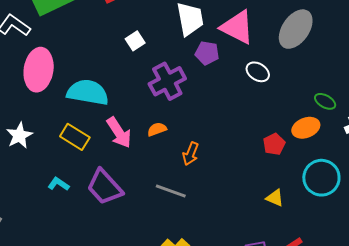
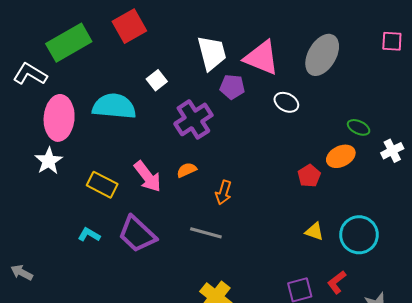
cyan semicircle: (88, 92) -> (114, 106), moved
white star: (19, 136) -> (49, 161), moved
cyan circle: (321, 178) -> (359, 235), moved

